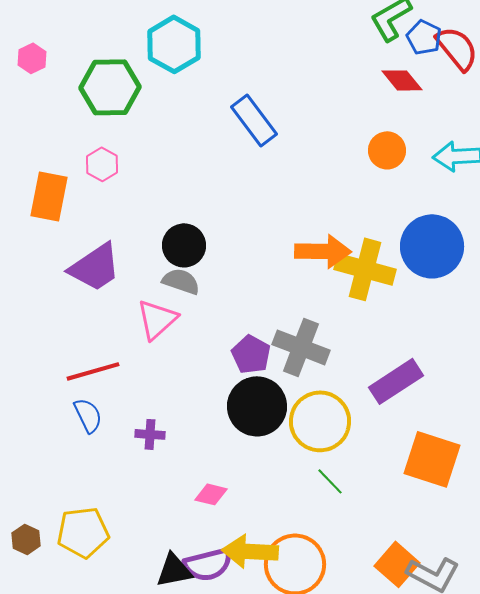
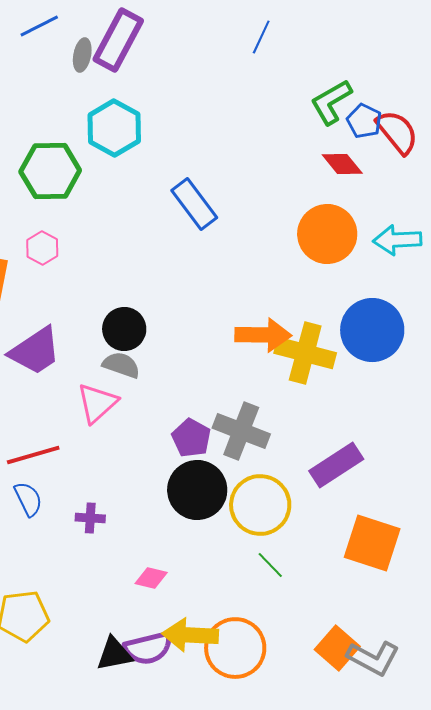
orange circle: (387, 150) -> (327, 234), size x1.6

